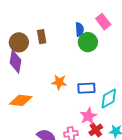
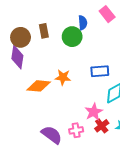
green circle: (88, 42) -> (72, 37), moved
blue rectangle: (86, 88) -> (100, 71), moved
orange diamond: (21, 100) -> (39, 86), moved

